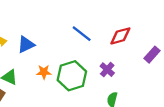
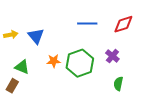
blue line: (82, 34) -> (87, 24), turned -36
blue triangle: (26, 45) -> (36, 36), turned -42

